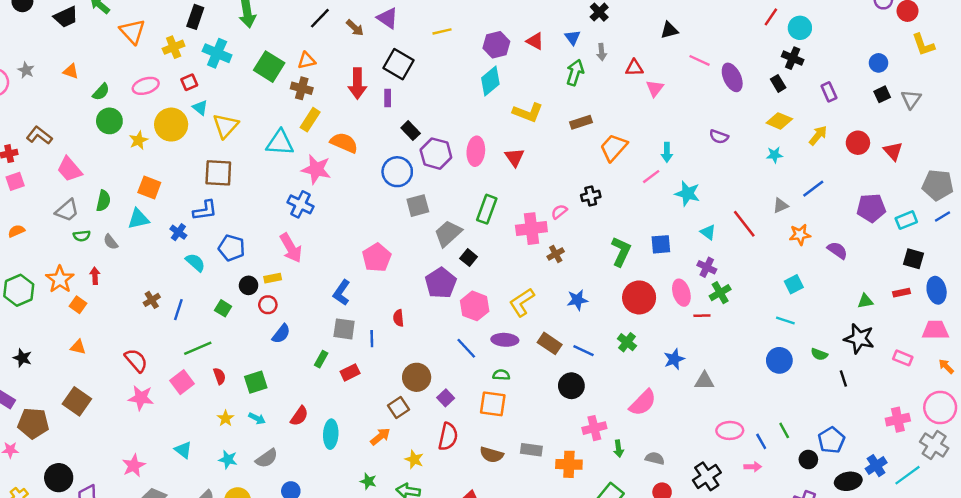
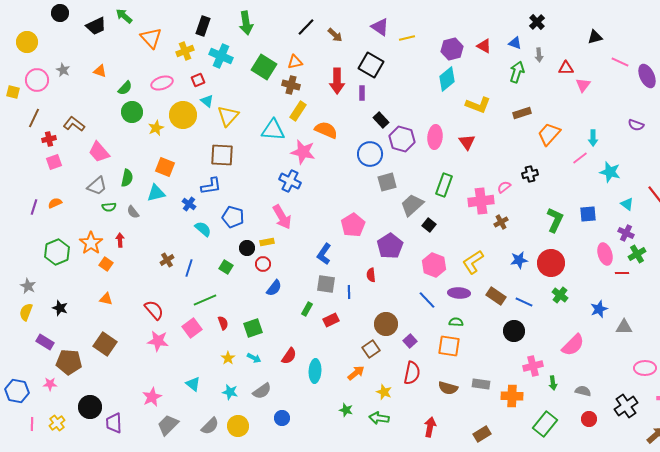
purple triangle: (388, 18) -> (380, 27), moved
blue triangle: (573, 37) -> (515, 43), turned -32
purple pentagon: (441, 283) -> (390, 246), moved
red circle: (639, 297) -> (551, 263), moved

